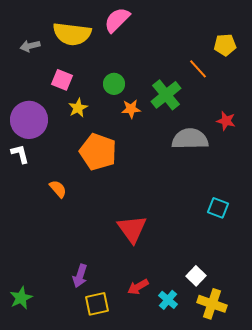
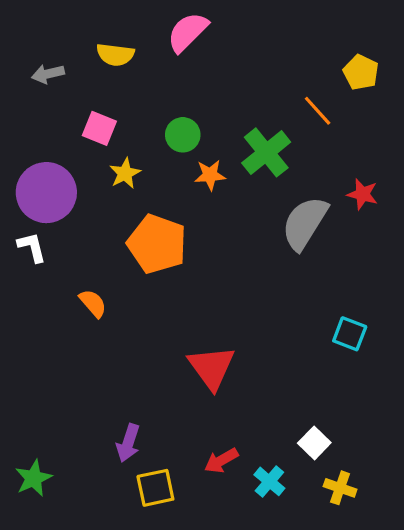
yellow semicircle: (72, 34) -> (115, 55), size x0.6
yellow pentagon: (225, 45) -> (361, 72), turned 30
gray semicircle: (190, 139) -> (305, 223), turned -57
yellow cross: (212, 304) -> (340, 488), size x0.7

